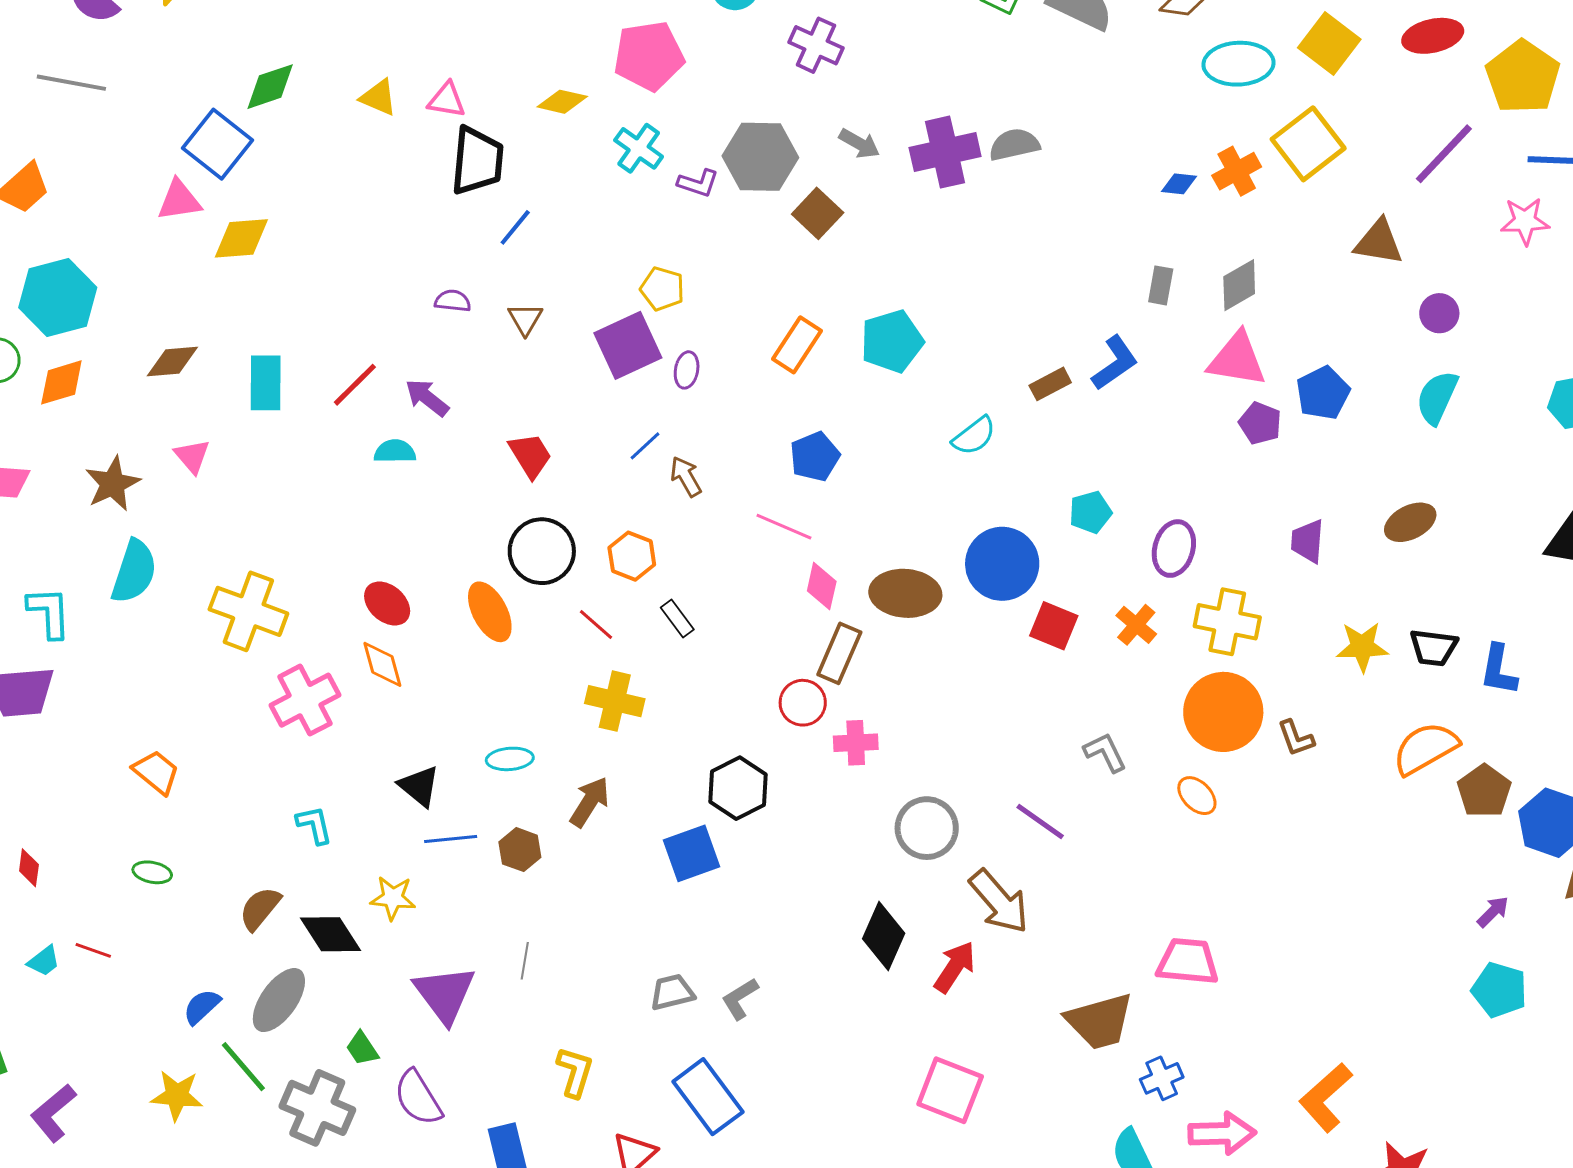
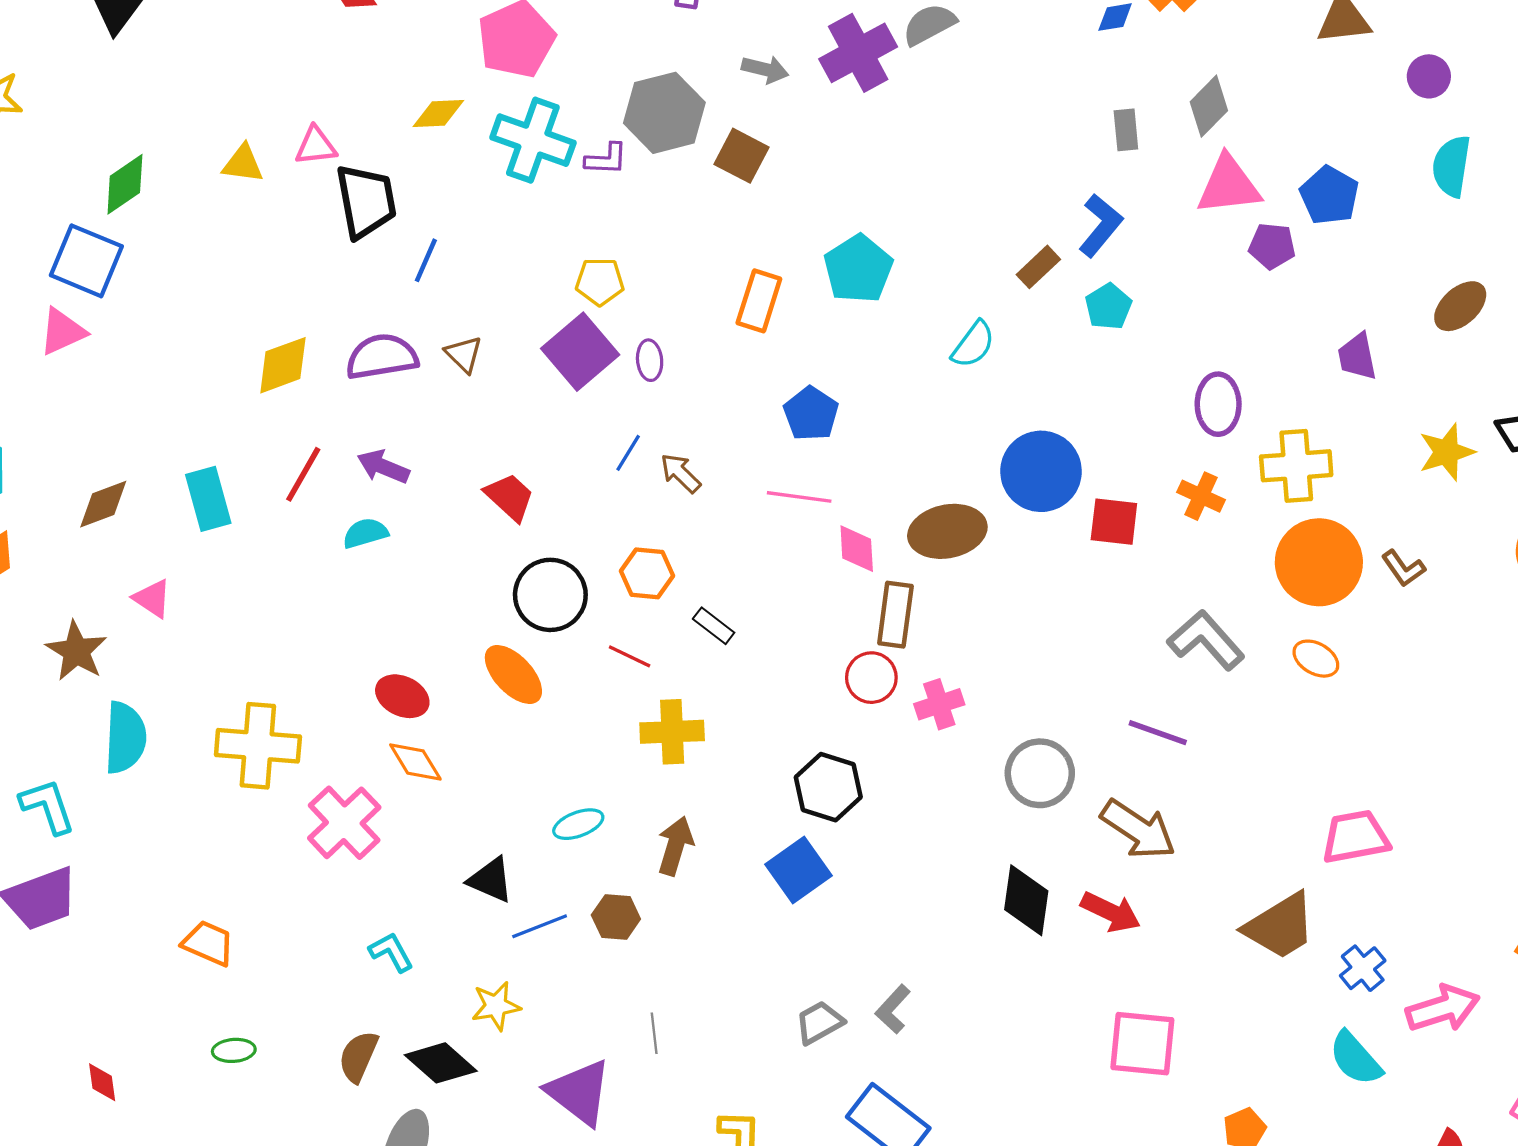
cyan cross: (639, 148) -> (533, 140), size x1.5
yellow diamond: (241, 238) -> (283, 365), moved
purple semicircle: (453, 301) -> (382, 357), size x1.8
cyan pentagon: (1090, 512) -> (1108, 307), moved
gray L-shape: (1105, 752) -> (1206, 640), size x1.5
red arrow: (955, 967) -> (1111, 912), turned 98

